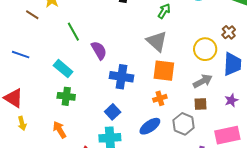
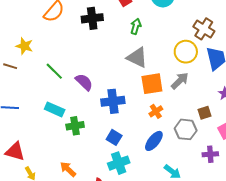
brown cross: (229, 32) -> (204, 29), size x1.5
gray arrow: (203, 81) -> (180, 81), moved
green cross: (66, 96) -> (75, 126), moved
brown square: (200, 104) -> (204, 113), moved

